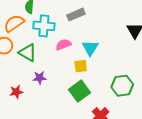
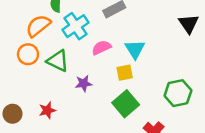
cyan cross: (44, 26) -> (76, 26), turned -35
purple star: (40, 78) -> (84, 83), moved

